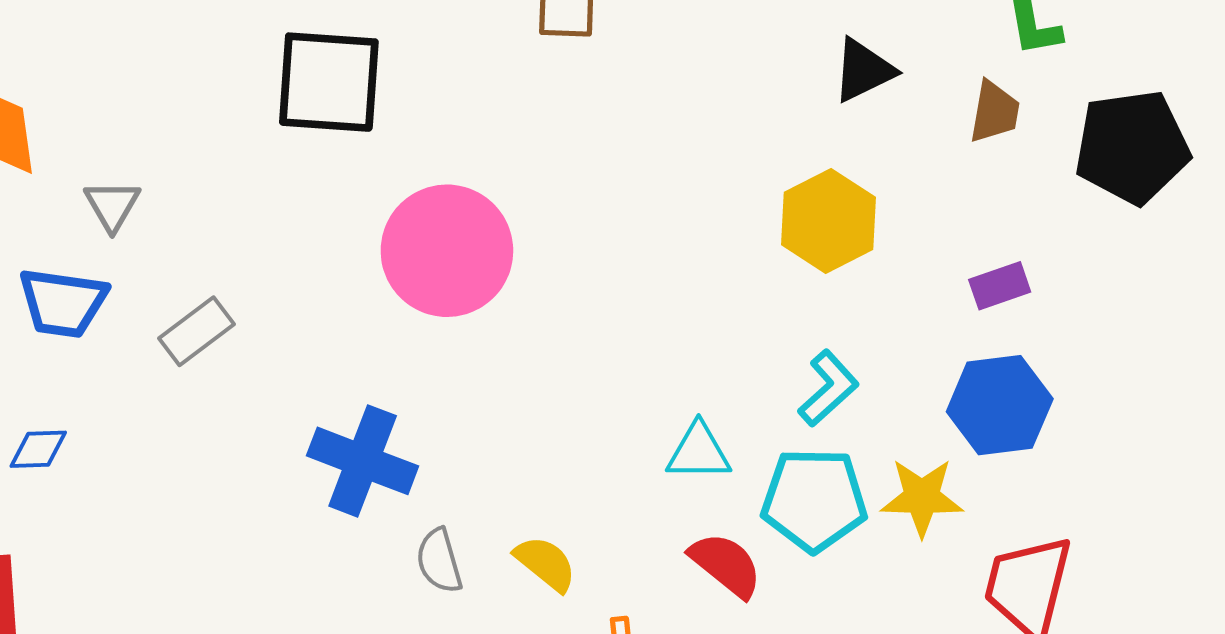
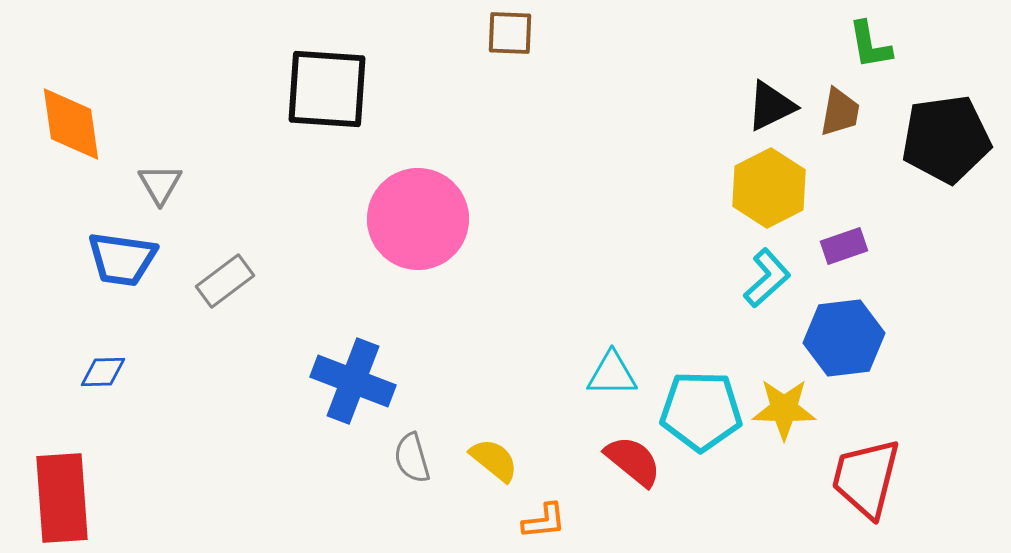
black triangle: (863, 70) -> (771, 106), moved
yellow hexagon: (828, 221) -> (769, 188), moved
cyan L-shape: (828, 388) -> (767, 278), moved

